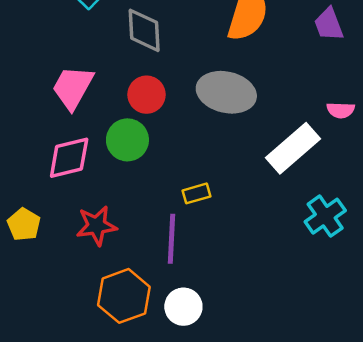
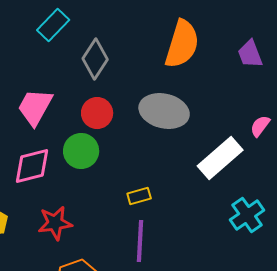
gray diamond: (144, 30) -> (95, 59), turned 36
pink semicircle: (341, 110) -> (260, 126), turned 125
purple line: (172, 239) -> (140, 241), moved

